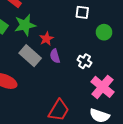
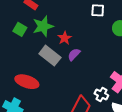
purple semicircle: (55, 56) -> (74, 54), turned 64
white cross: (84, 61) -> (101, 95), moved

